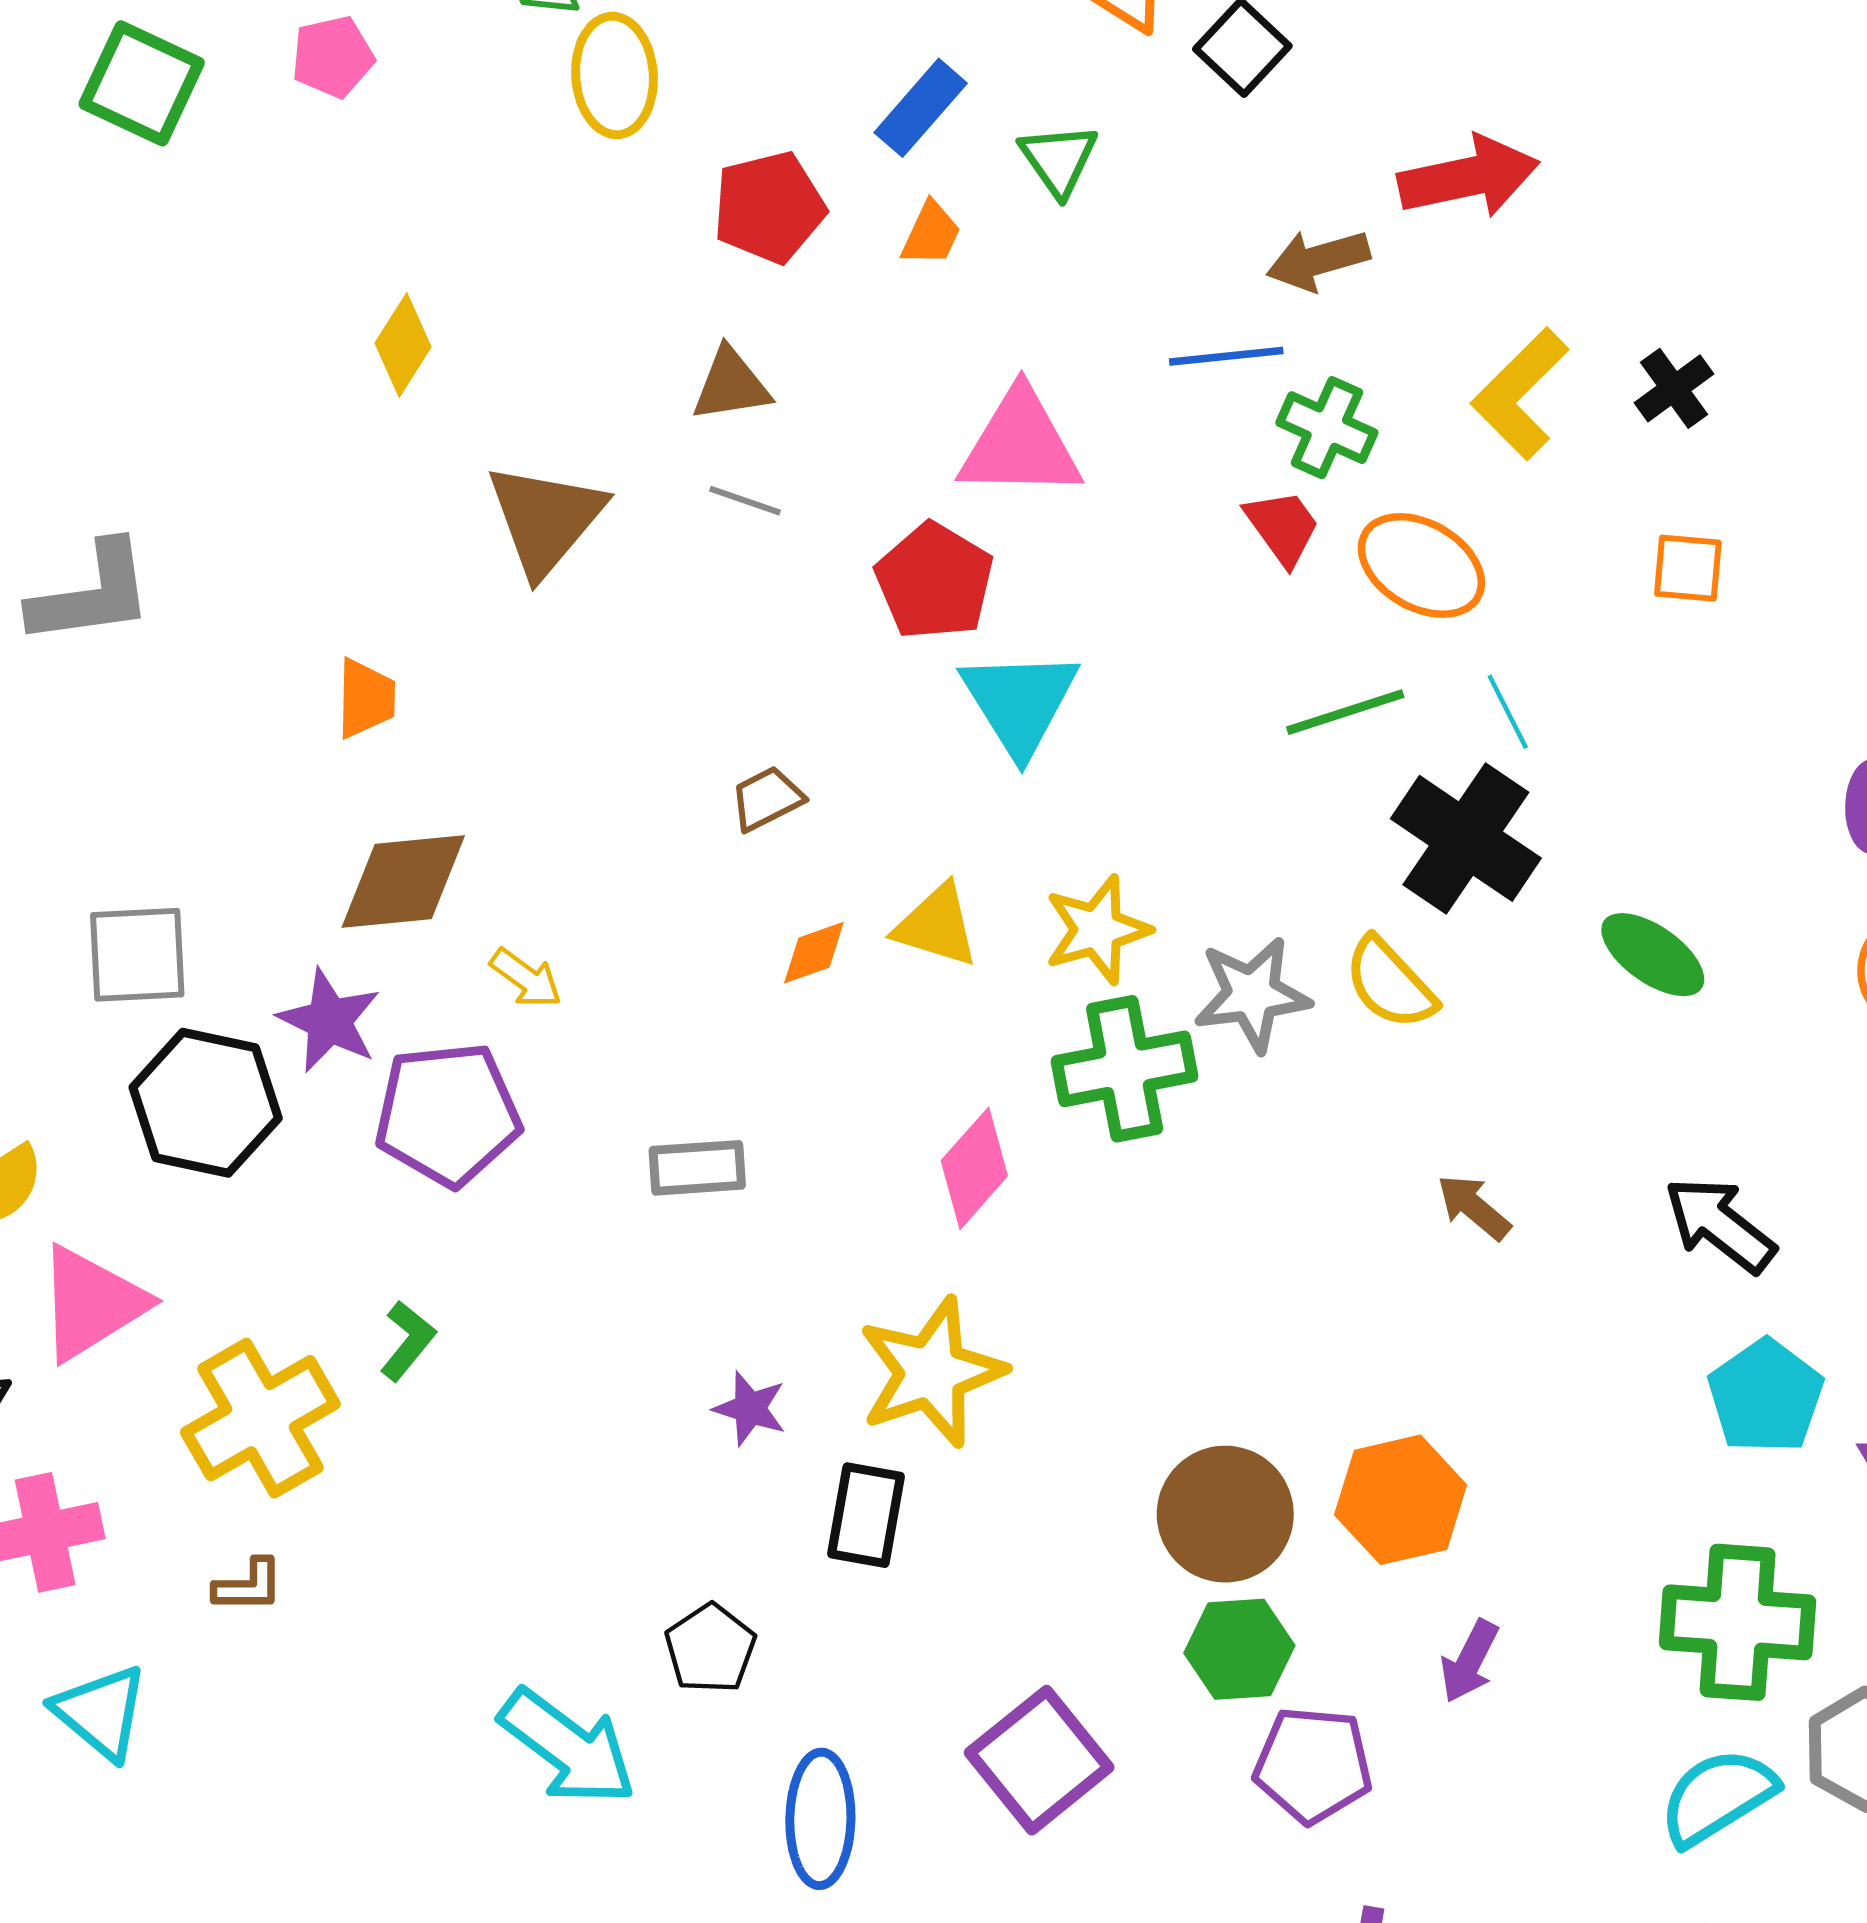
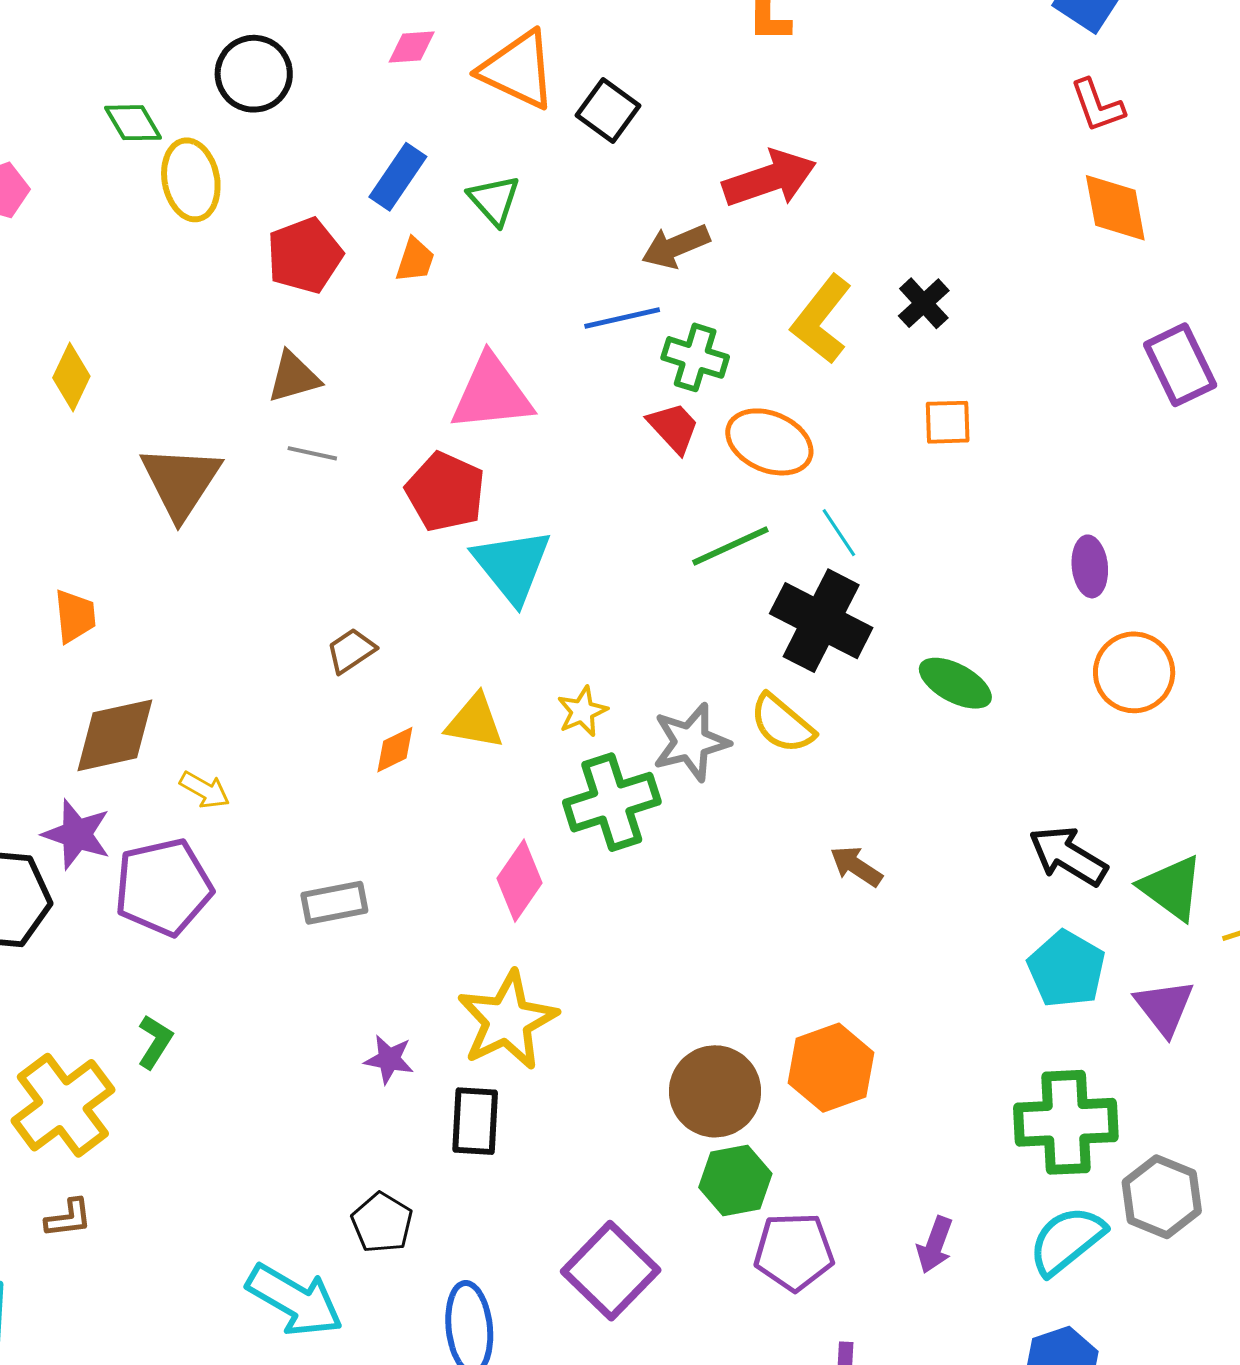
yellow star: (1097, 930) -> (582, 711), size x0.7
black arrow: (1720, 1225) -> (1068, 856), moved
purple arrow: (1469, 1661) -> (935, 1245), moved

